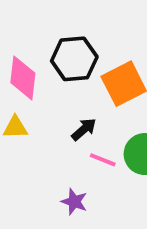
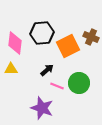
purple star: (74, 202) -> (42, 108), size x1.6

